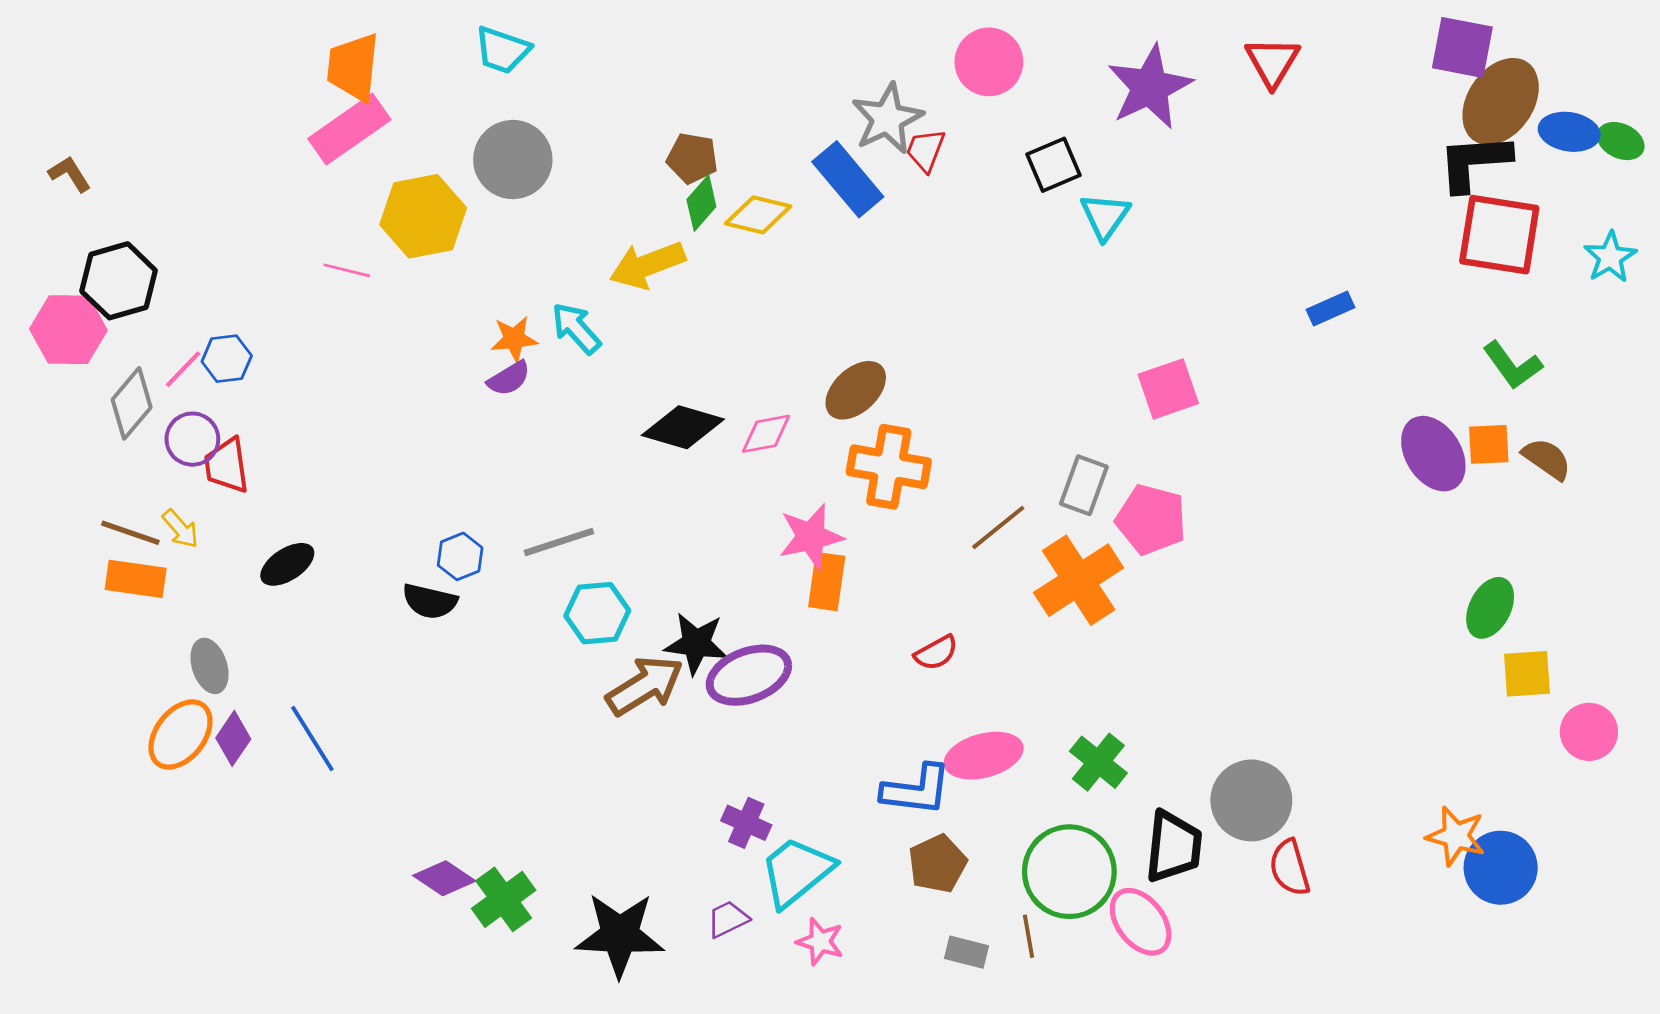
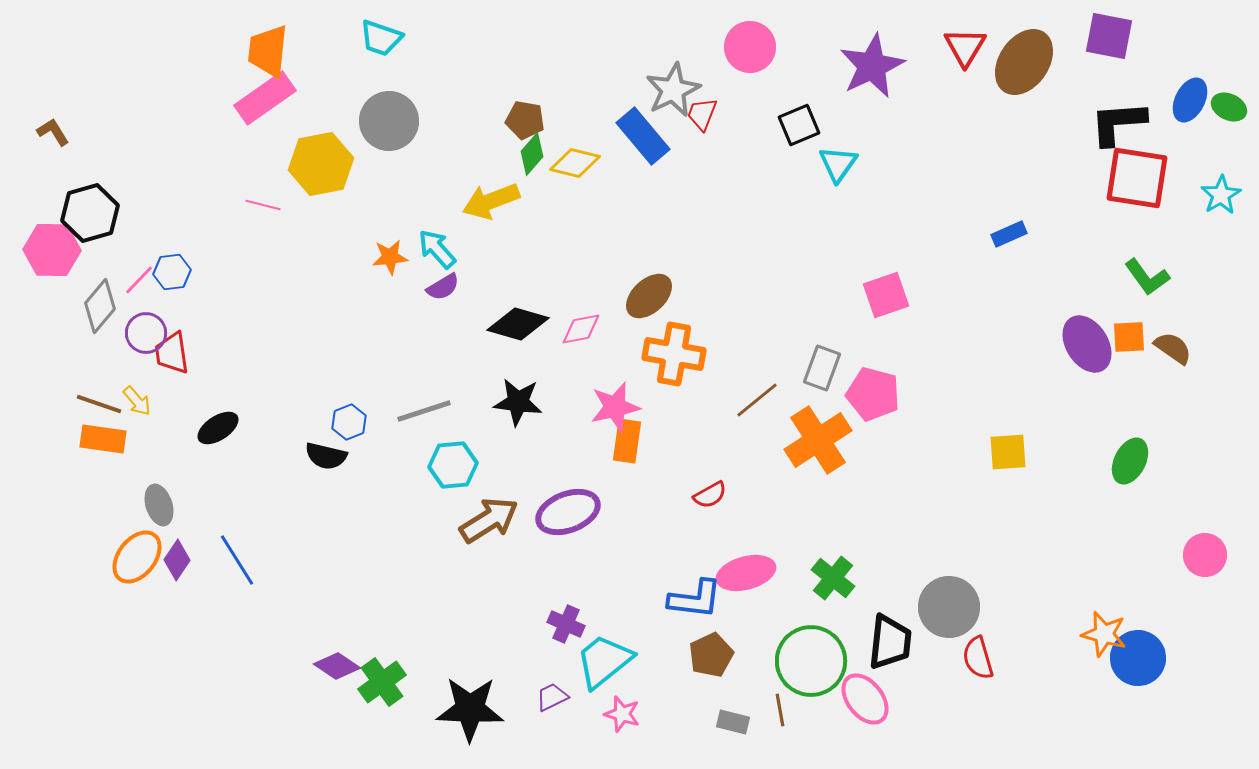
brown ellipse: (1501, 101) -> (1024, 62), moved
blue ellipse: (1569, 132) -> (1190, 100), turned -72
purple semicircle: (509, 378) -> (443, 287), moved
black star: (696, 643) -> (518, 402), moved
yellow square: (1527, 674) -> (1008, 452), moved

